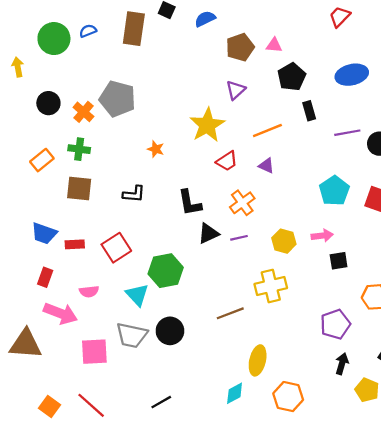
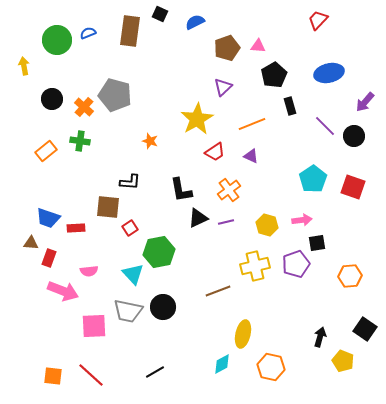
purple line: (347, 133) -> (325, 126), turned 55
brown square: (79, 189) -> (108, 207), moved
red square: (116, 248) -> (130, 228), moved, size x0.6
purple pentagon: (335, 324) -> (296, 264), moved
brown triangle: (25, 344) -> (31, 243), moved, size x0.5
orange square: (50, 406) -> (53, 376), turned -30

